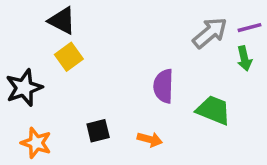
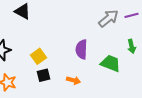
yellow square: (69, 57) -> (38, 56), moved
green arrow: (244, 59) -> (132, 46), moved

